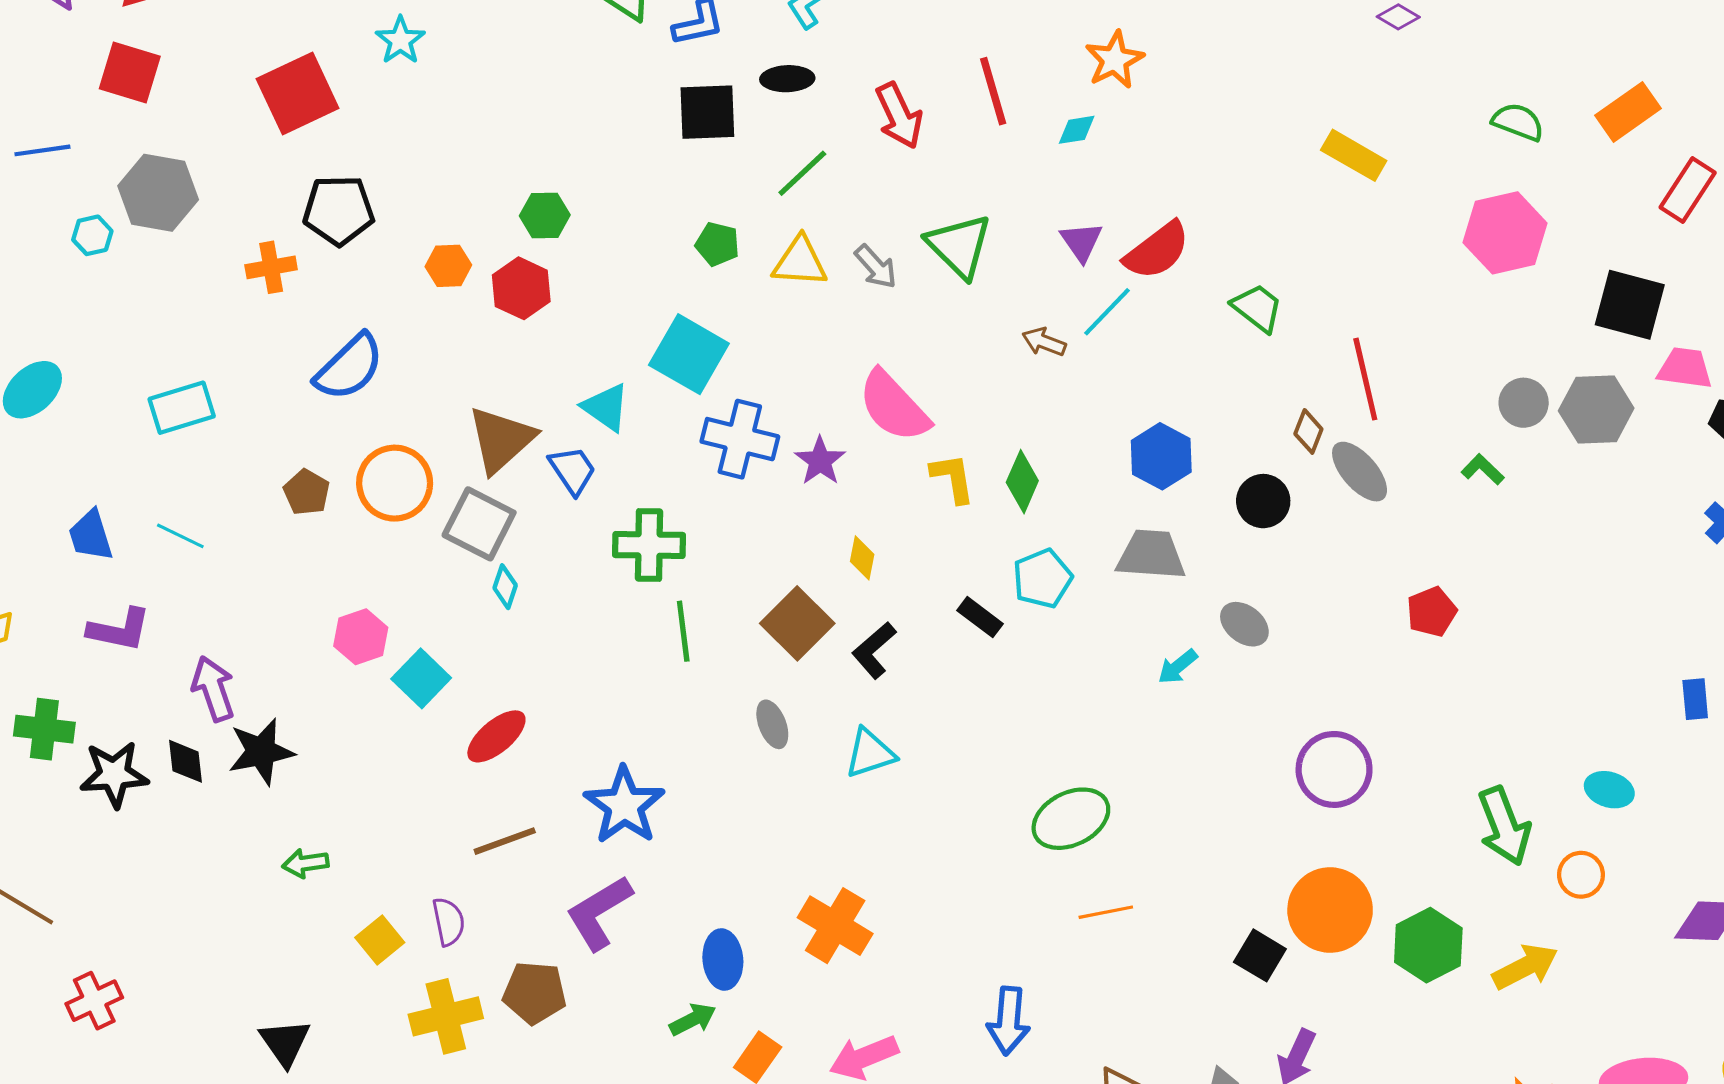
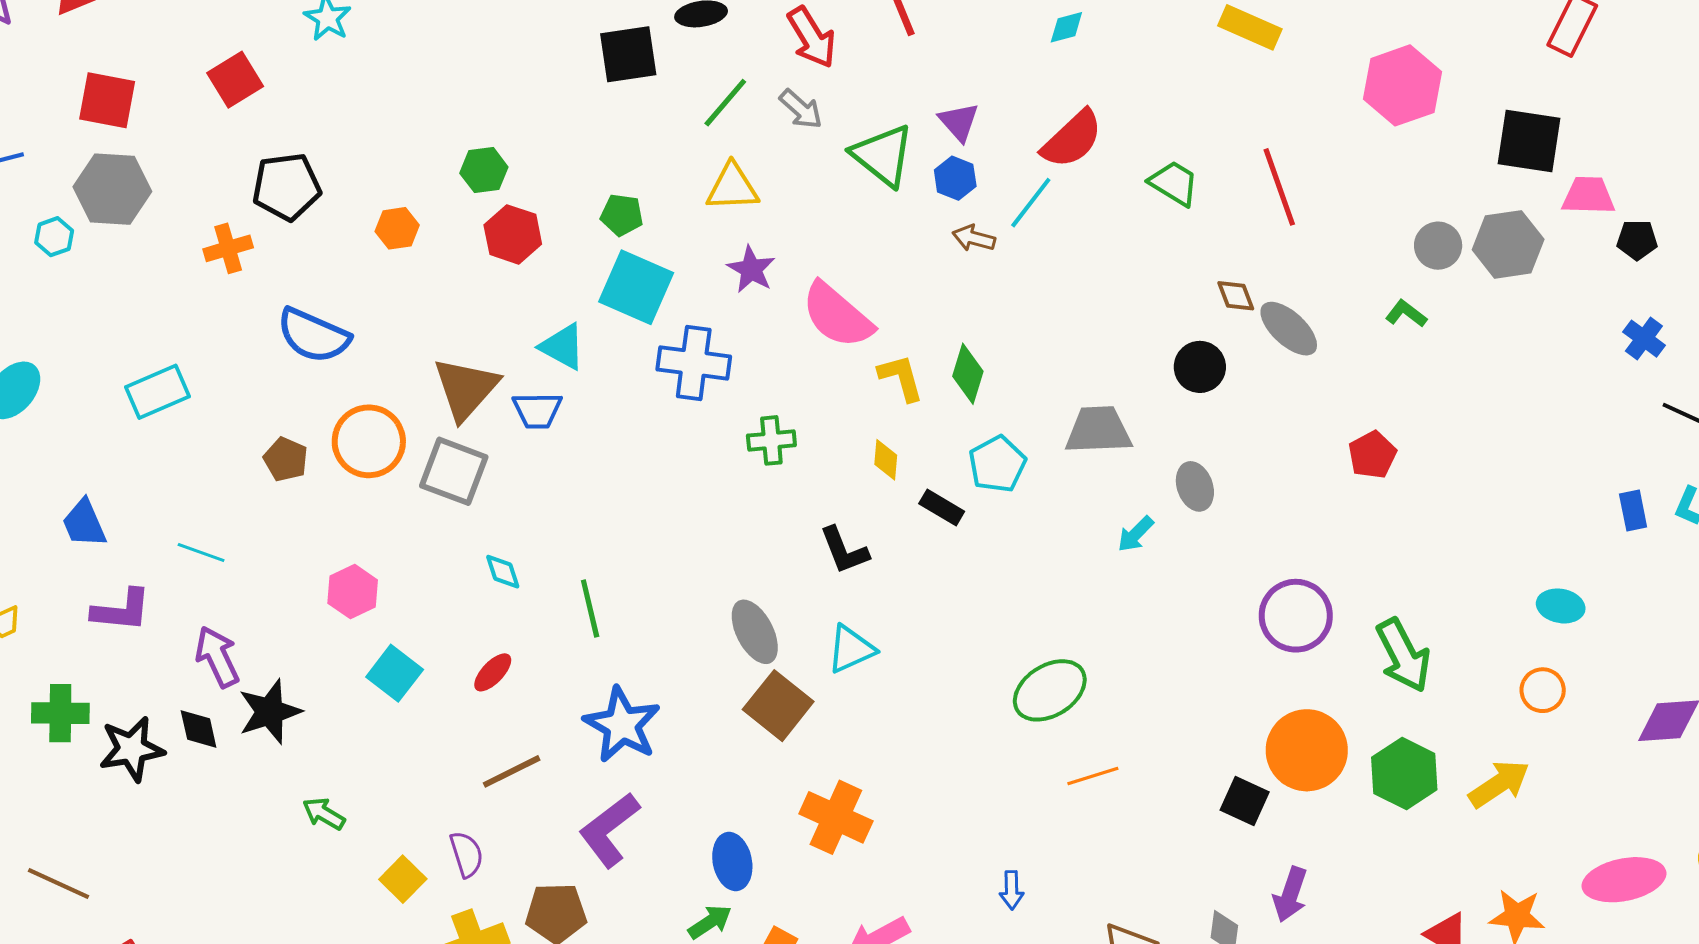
red square: (130, 72) -> (107, 100), moved
red square: (298, 94) -> (235, 80), size x0.7
cyan diamond: (1077, 130) -> (1066, 27), moved
purple triangle: (1081, 242) -> (959, 122), moved
green pentagon: (717, 244) -> (622, 215), moved
gray arrow: (876, 267) -> (801, 109), moved
red hexagon: (521, 288) -> (513, 234), moved
blue semicircle: (349, 367) -> (313, 335), turned 74
red line: (1365, 379) -> (1279, 187), moved
brown diamond: (1308, 431) -> (1236, 296), turned -36
blue hexagon: (1161, 456) -> (955, 178), moved, size x0.7
purple star: (820, 461) -> (751, 269), moved
blue trapezoid: (573, 470) -> (537, 410), turned 130
cyan line: (180, 536) -> (201, 552), moved
green cross: (649, 545) -> (771, 440), moved, size x0.7
yellow diamond: (862, 558) -> (886, 460), moved
cyan diamond: (505, 587) -> (503, 572), moved, turned -30
brown square: (797, 623) -> (778, 706), moved
gray ellipse: (1244, 624) -> (1195, 486), turned 39
green line: (683, 631) -> (590, 609), moved
black L-shape: (874, 650) -> (844, 550), turned -64
cyan square: (421, 678) -> (395, 673), moved
gray ellipse: (772, 724) -> (755, 632), size x1.4
red ellipse: (496, 736) -> (493, 672), size x0.7
green arrow: (1504, 826) -> (1403, 655), moved
green arrow: (306, 863) -> (324, 814), turned 45
blue arrow: (1009, 1021) -> (1012, 890), size x0.6

